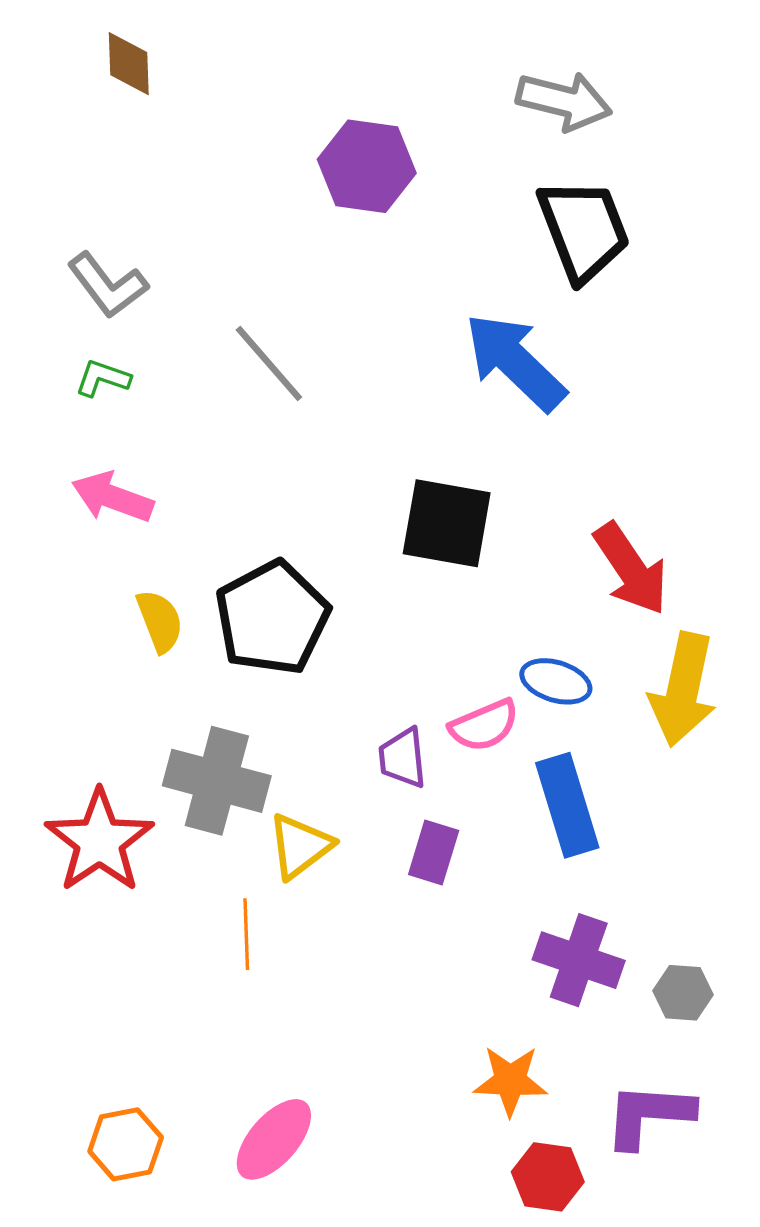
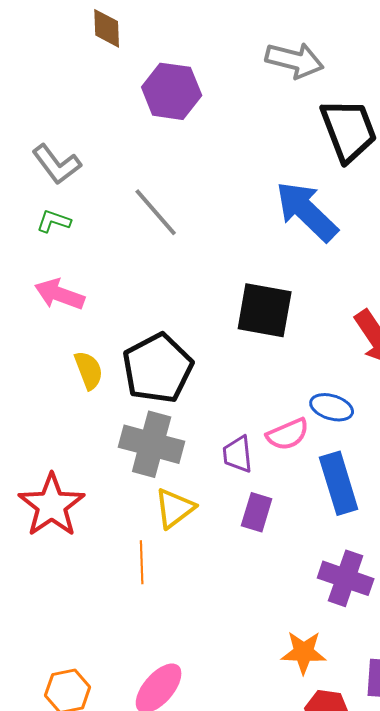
brown diamond: (129, 64) -> (107, 28), moved
gray arrow: (564, 101) -> (295, 60), moved
purple hexagon: (367, 166) -> (172, 91), moved
gray cross: (217, 781) -> (152, 444), moved

